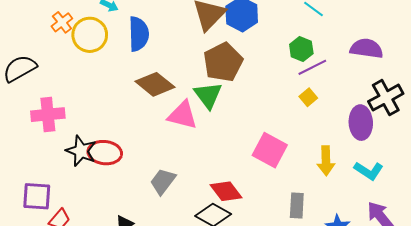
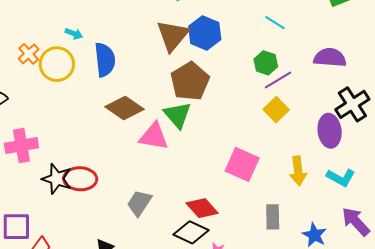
yellow square: (308, 97) -> (276, 110), size x1.4

